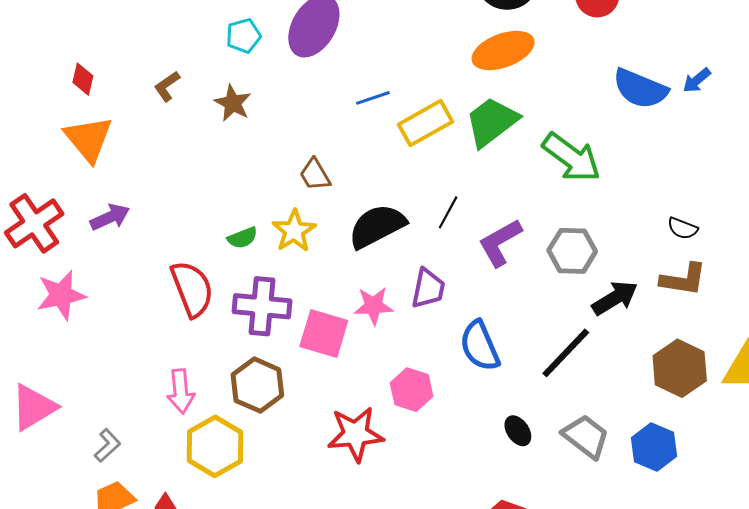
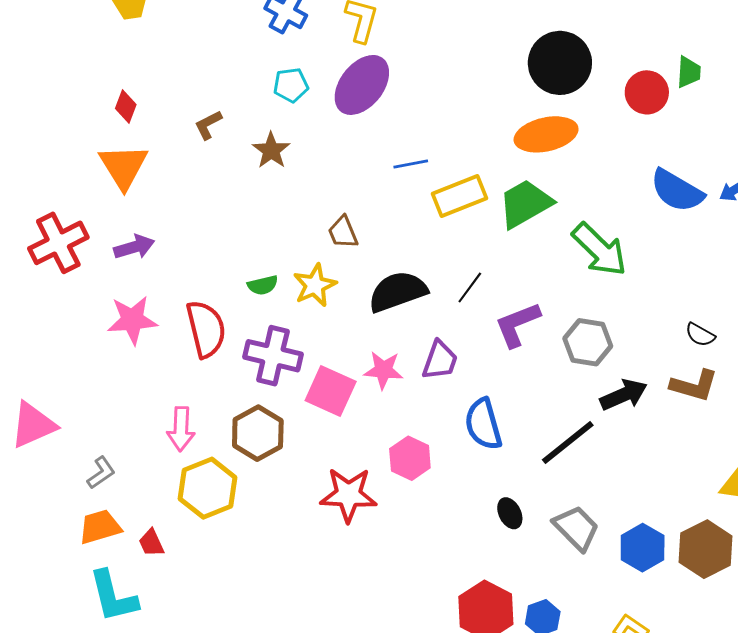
pink star: (61, 295) -> (132, 320), moved
brown hexagon: (680, 368) -> (706, 549), moved

